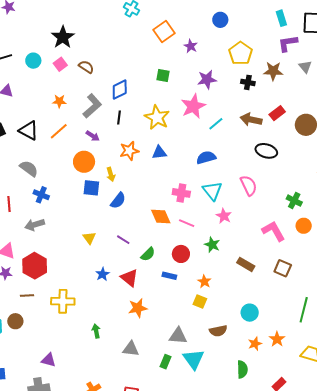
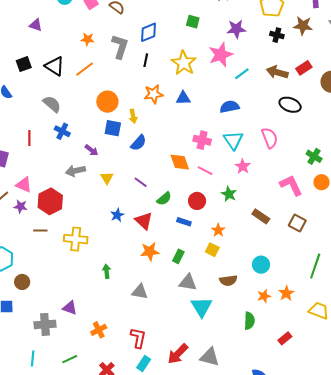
gray L-shape: (92, 106) -> (120, 47), turned -35
purple arrow: (93, 136) -> (92, 150), moved
gray arrow: (35, 225) -> (75, 171), moved
brown circle: (15, 321) -> (22, 282), moved
purple triangle: (49, 360) -> (70, 308), moved
green rectangle: (166, 362) -> (178, 256), moved

